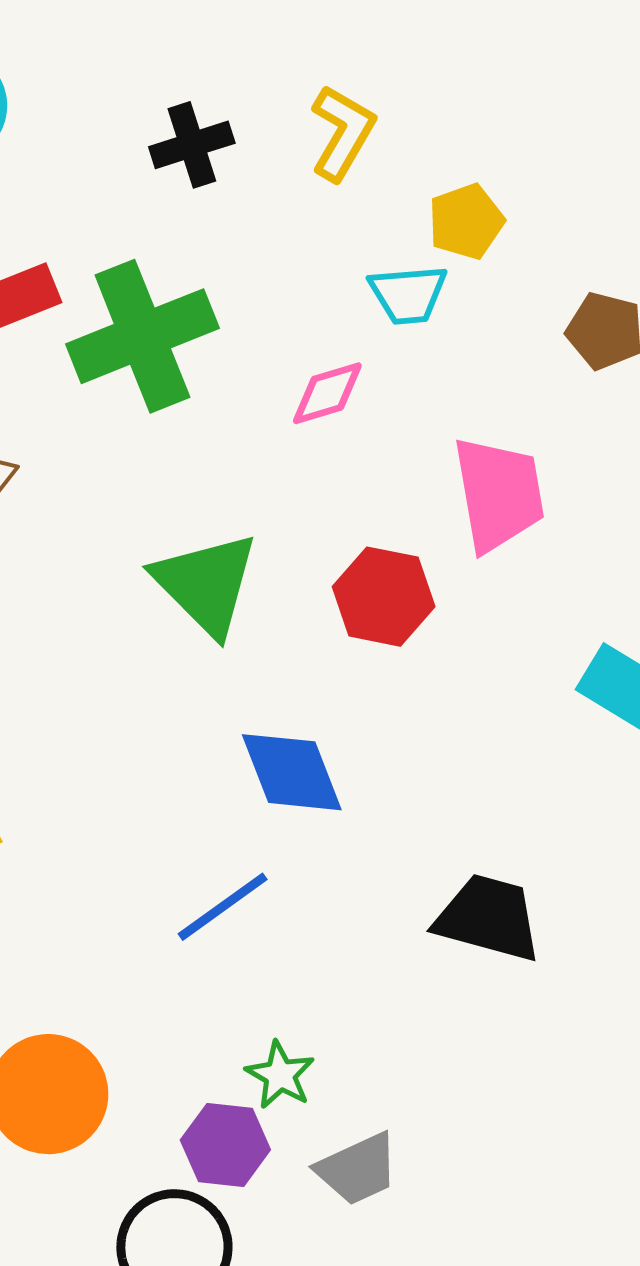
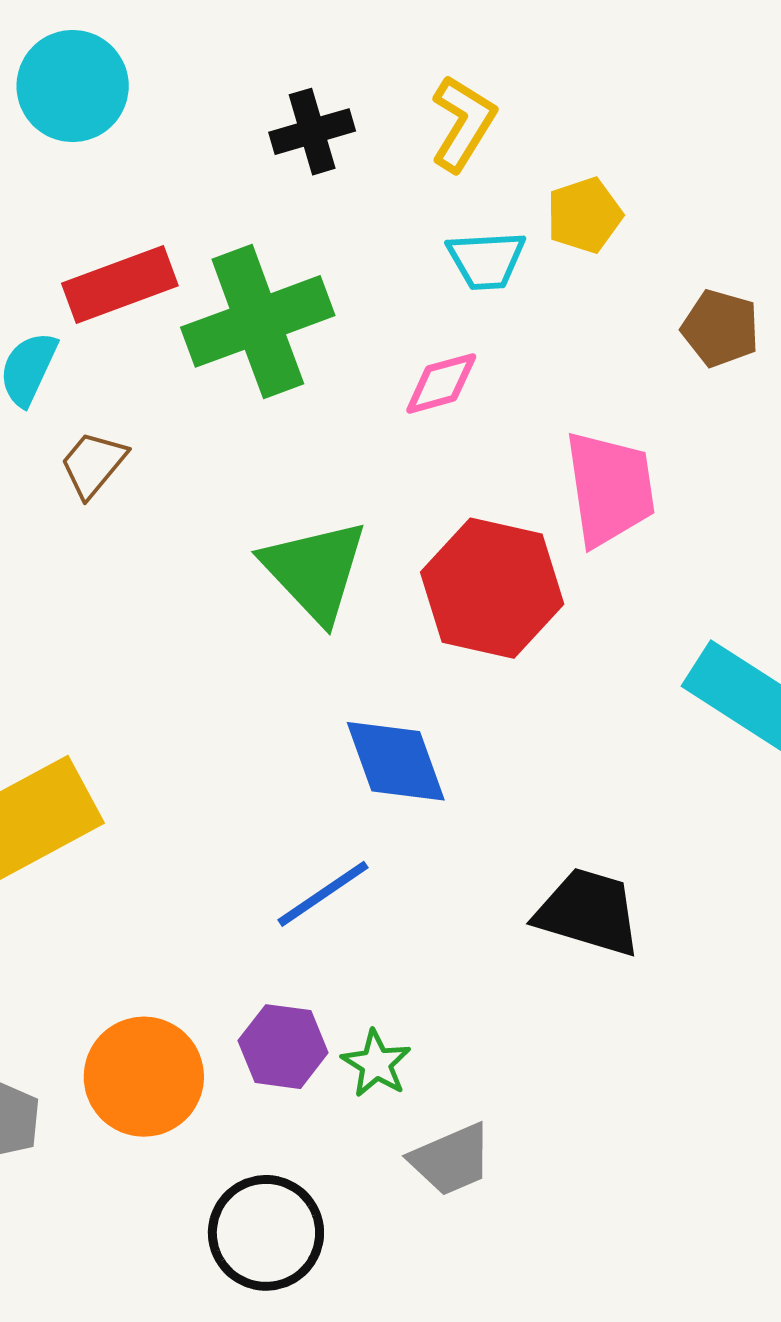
cyan trapezoid: (408, 294) -> (486, 260), moved
red hexagon: (384, 597) -> (492, 588), size x1.4
purple hexagon: (225, 1145) -> (283, 1047), moved

